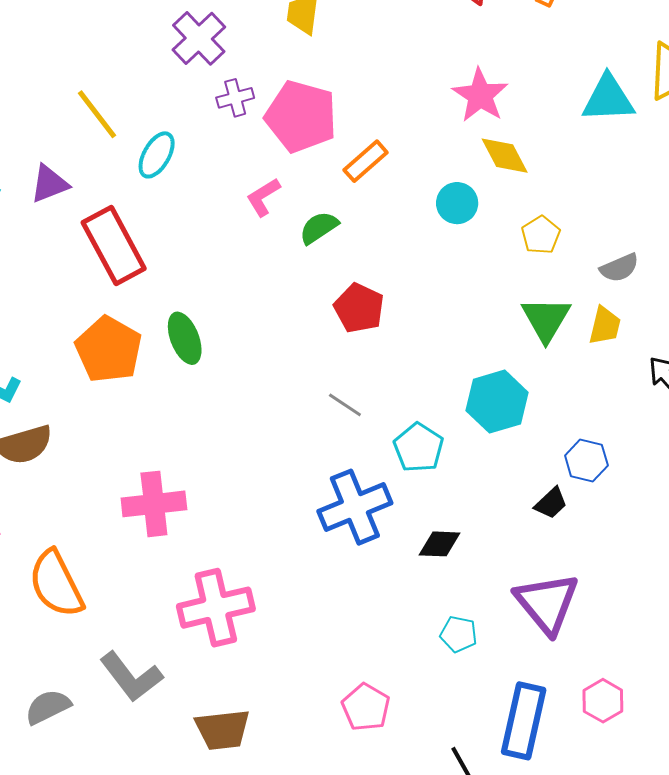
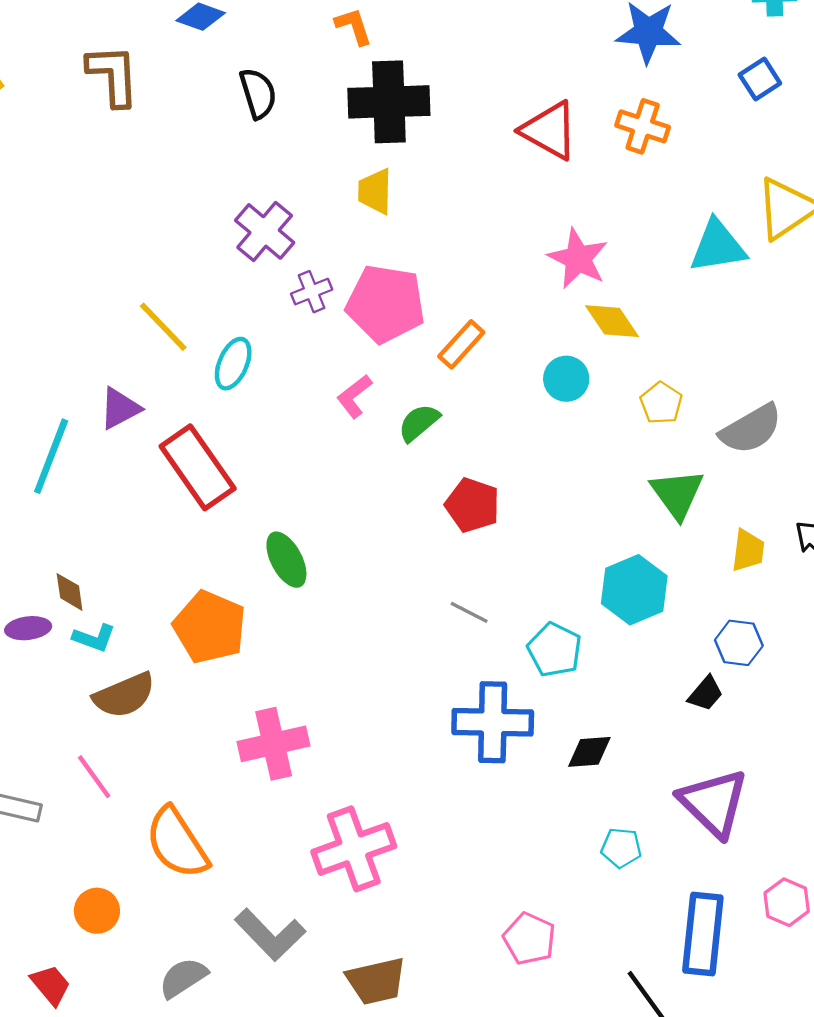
gray semicircle: (619, 268) -> (751, 429), size x1.5
yellow trapezoid: (605, 326) -> (748, 550), moved
orange pentagon: (109, 349) -> (210, 627), moved
blue cross: (355, 507) -> (493, 722), turned 30

